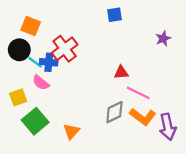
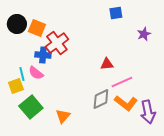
blue square: (114, 15) -> (116, 13), moved
orange square: (31, 26) -> (37, 28), moved
black circle: (19, 50) -> (17, 24), moved
cyan line: (35, 62) -> (22, 74), moved, turned 40
pink line: (138, 93) -> (122, 82), turned -50

